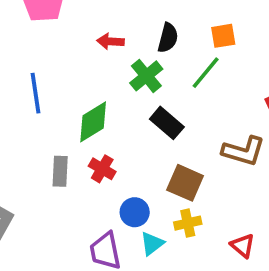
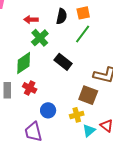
orange square: (223, 36) -> (83, 13), moved
green cross: (146, 76) -> (40, 38), moved
brown square: (185, 183) -> (88, 95), moved
cyan triangle: (152, 244) -> (89, 131), moved

